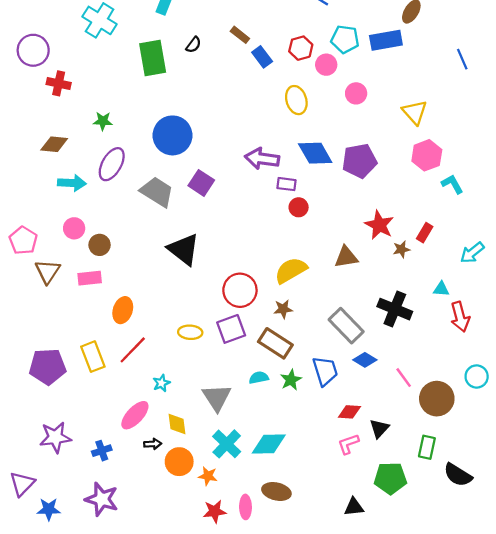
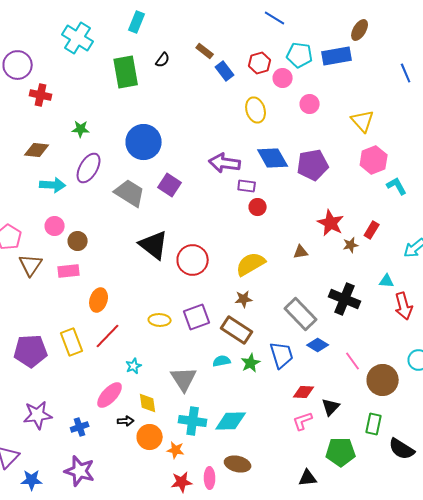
brown triangle: (346, 257) -> (301, 252), size x0.7
red circle: (240, 290) -> (193, 260), moved
cyan cross: (227, 444) -> (193, 421), turned -36

